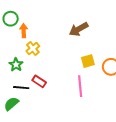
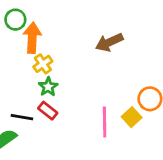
orange arrow: (24, 31) -> (32, 38), size x1.5
yellow square: (88, 61) -> (132, 117), moved, turned -32
green star: (16, 65) -> (48, 87), moved

